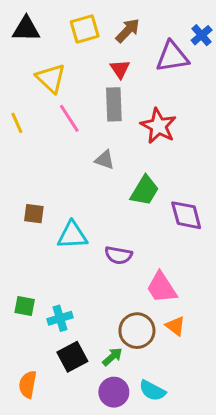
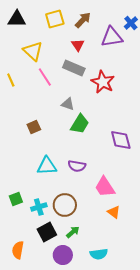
gray rectangle: (114, 104) -> (74, 68), turned -65
green trapezoid: (145, 191) -> (80, 124), moved
brown square: (34, 214) -> (34, 127), moved, turned -32
cyan triangle: (72, 235) -> (47, 166), moved
green square: (25, 306) -> (16, 199), turned -32
brown circle: (137, 331) -> (65, 205), moved
cyan semicircle: (152, 391) -> (99, 254), turned -36
purple circle: (114, 392) -> (63, 255), moved

